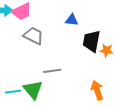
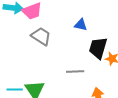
gray line: (52, 71) -> (75, 71), moved

